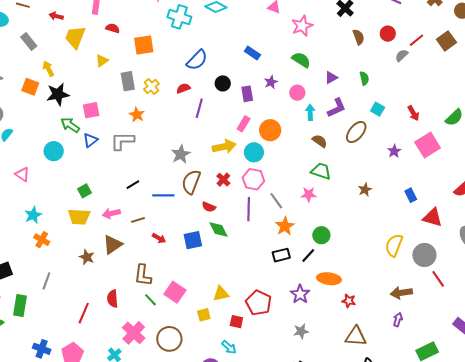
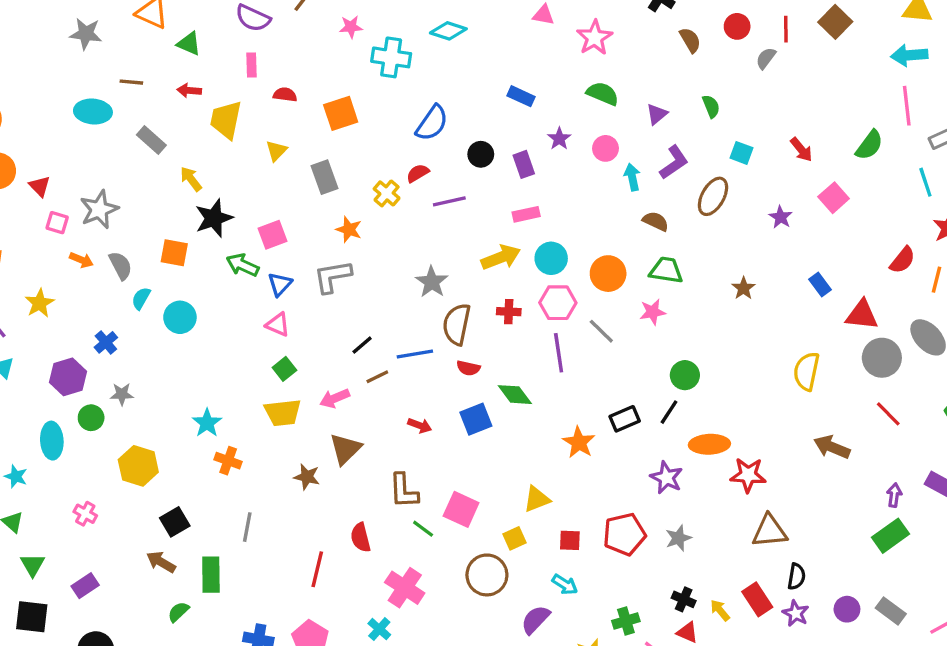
red line: (416, 40) -> (786, 29), turned -42
yellow cross: (151, 86) -> (387, 193), moved
orange square: (30, 87) -> (174, 253), moved
purple line: (199, 108) -> (449, 201), turned 72
pink rectangle: (244, 124) -> (526, 214), turned 56
orange circle: (270, 130) -> (608, 274), moved
pink square: (428, 145) -> (834, 198), size x0.7
cyan circle: (54, 151) -> (180, 317), moved
pink triangle: (22, 174) -> (278, 325), moved
red cross: (223, 180) -> (509, 312), turned -32
red semicircle: (209, 207) -> (468, 368), moved
brown line: (138, 220) -> (377, 377), moved
orange star: (285, 226) -> (579, 442), moved
gray circle: (424, 255) -> (882, 358), moved
brown arrow: (401, 293) -> (832, 447), turned 40
red star: (349, 301) -> (748, 475), size x1.5
red pentagon: (259, 303) -> (624, 534), moved, turned -30
purple arrow: (398, 320) -> (894, 495), moved
brown circle: (169, 339) -> (487, 575), moved

